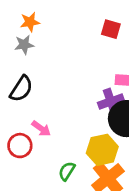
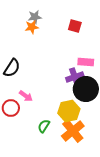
orange star: (30, 22) -> (32, 27), moved
gray star: (24, 45) -> (35, 17), moved

